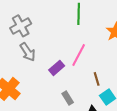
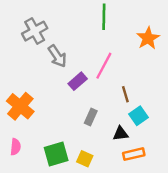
gray arrow: (28, 52) -> (57, 56), moved
gray rectangle: (68, 98) -> (91, 117), turned 56

